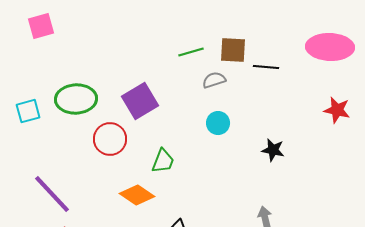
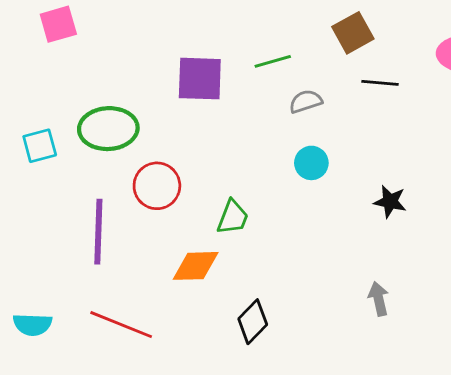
brown square: (233, 50) -> (353, 33), moved, turned -32
purple square: (140, 101) -> (200, 79), moved, turned 33
purple line: (52, 194) -> (98, 232), moved, turned 45
orange diamond: (137, 195) -> (196, 266), turned -36

